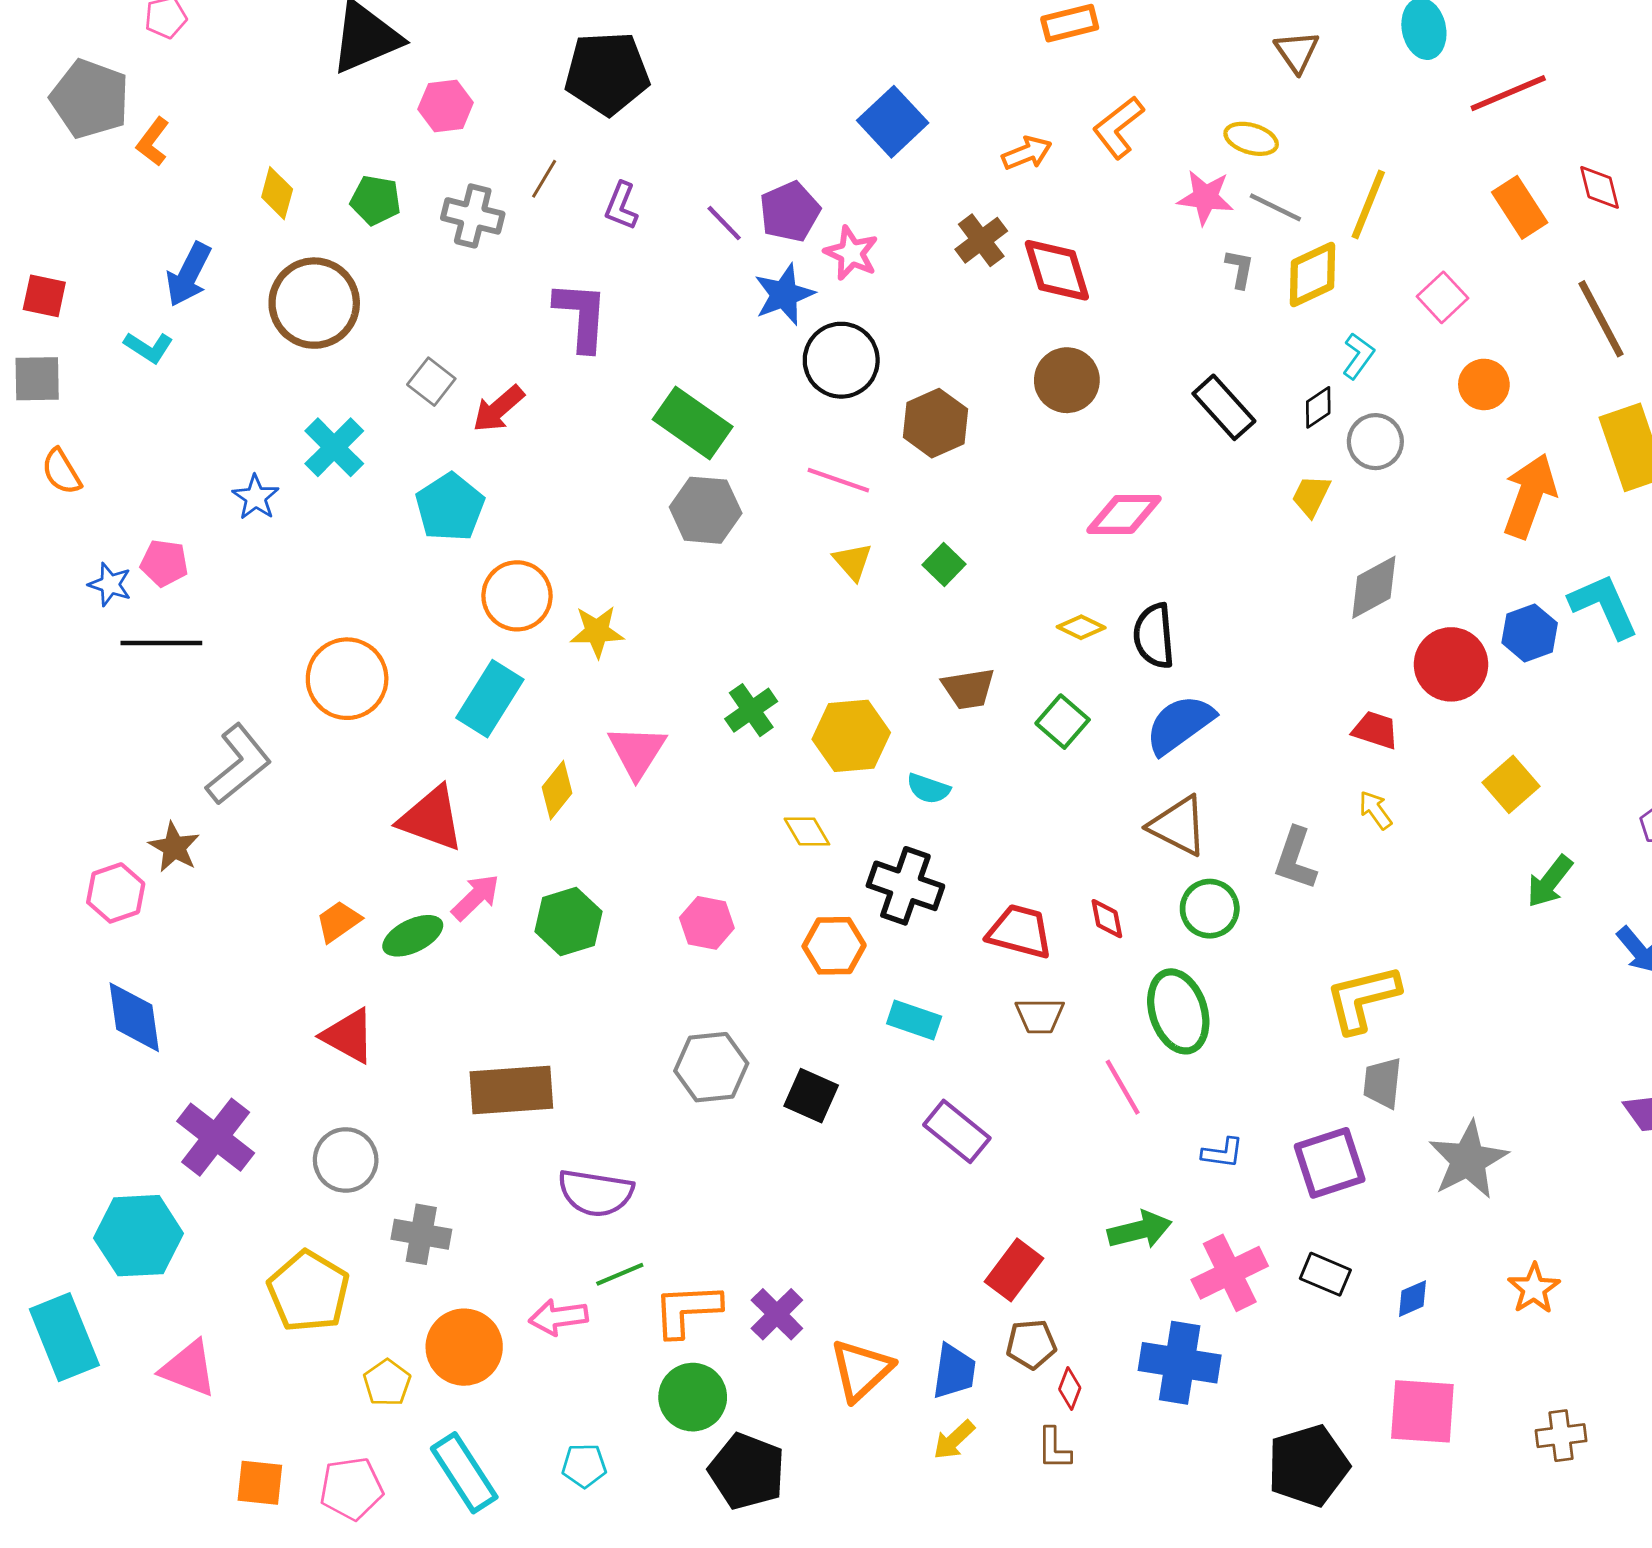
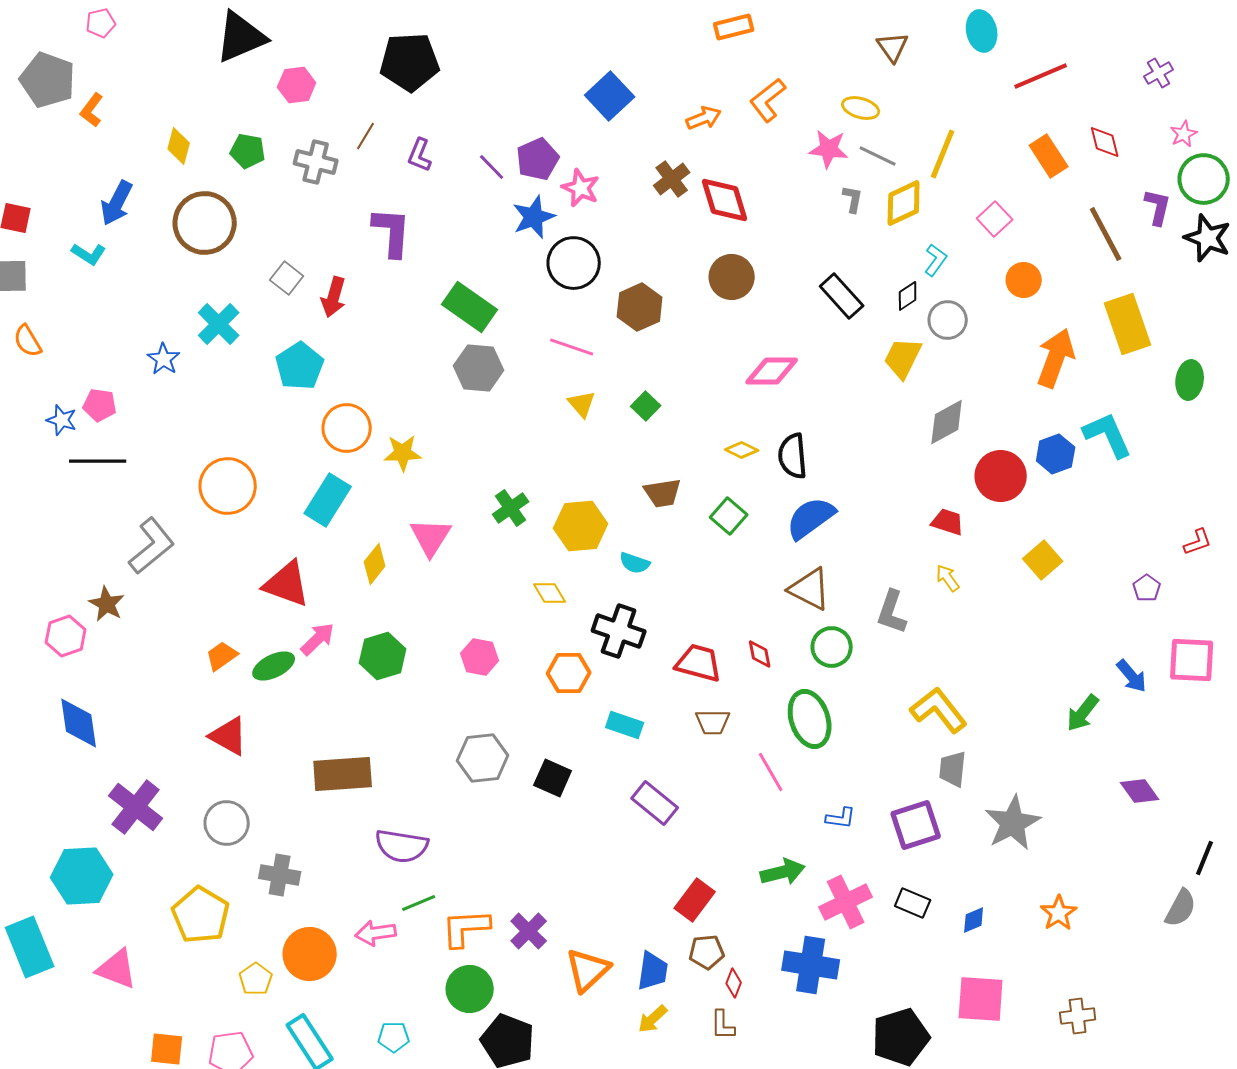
red arrow: (498, 409) -> (334, 297), turned -33
yellow trapezoid: (1311, 496) -> (903, 358), size x1.4
green arrow: (1550, 881) -> (1083, 713), moved
yellow L-shape: (1363, 999) -> (939, 710), turned 66

